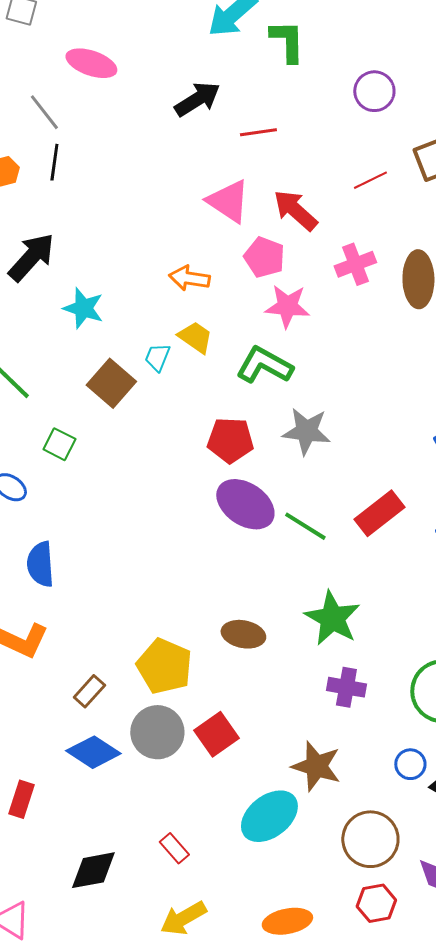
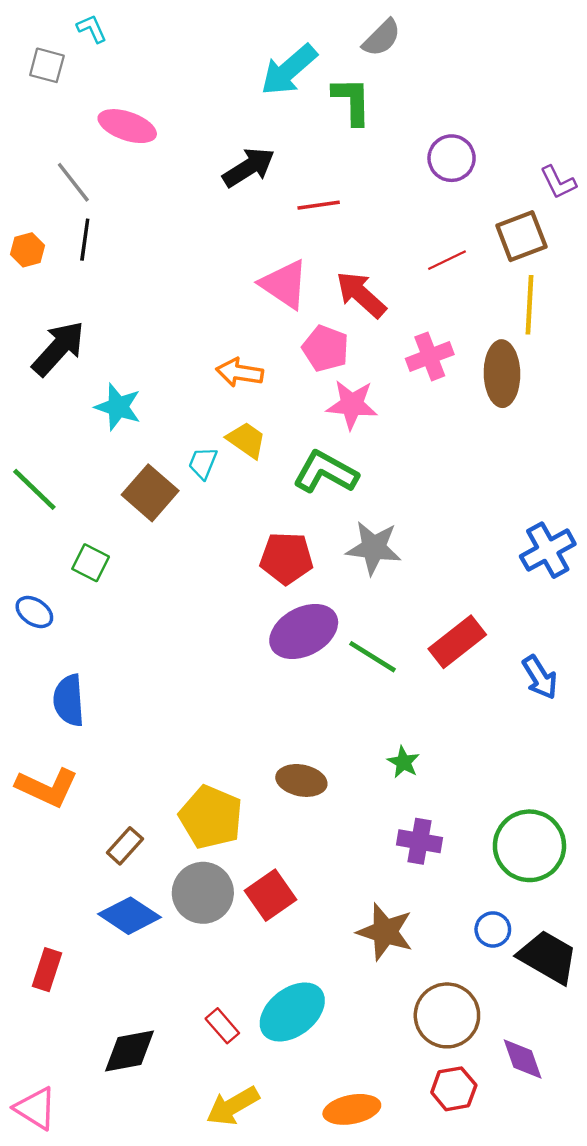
purple ellipse: (245, 504) -> (304, 631), turned -62
green star: (332, 618) -> (403, 762), size x0.5
cyan ellipse: (269, 816) -> (292, 1012), moved

